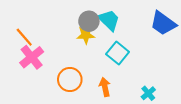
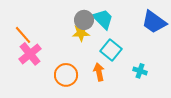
orange arrow: (105, 87) -> (99, 72), moved
cyan cross: (148, 93) -> (140, 71), moved, turned -32

